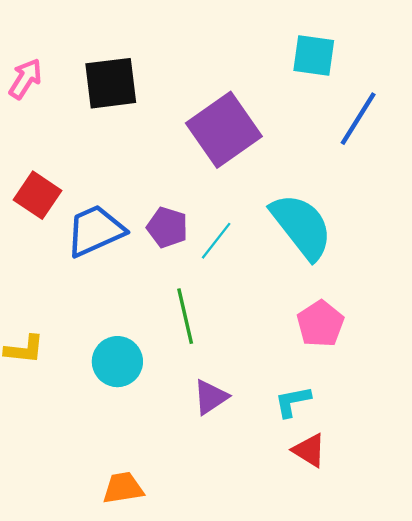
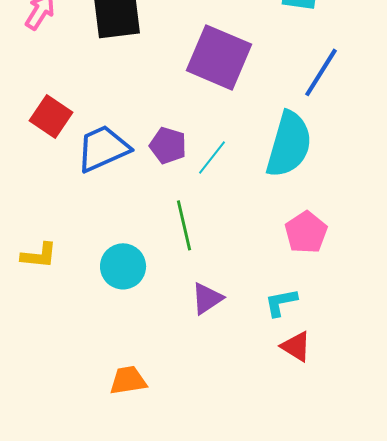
blue line: (358, 119) -> (321, 72), moved
purple square: (224, 130) -> (219, 57), turned -32
cyan semicircle: (302, 226) -> (289, 144), turned 54

